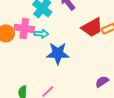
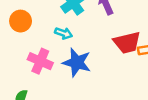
pink cross: (24, 28) -> (40, 61), moved

